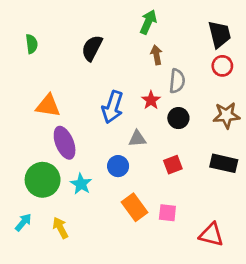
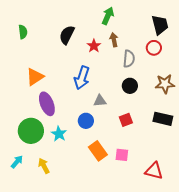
red circle: (222, 66) -> (154, 48), moved
red star: (151, 100) -> (94, 46), moved
orange triangle: (48, 106) -> (35, 77), turned -42

